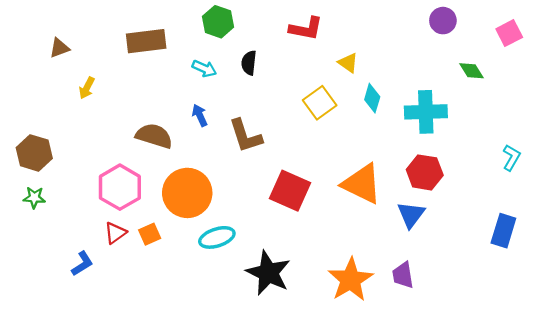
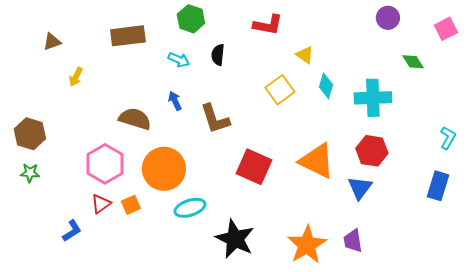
blue rectangle: (503, 231) -> (438, 186), moved

